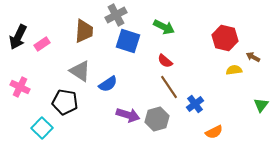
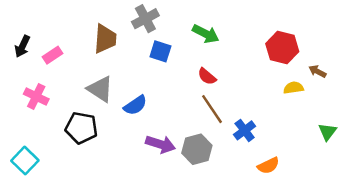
black arrow: (18, 37) -> (22, 46), size x0.7
blue square: (128, 41) -> (160, 51), size x0.7
pink cross: (20, 87) -> (36, 97), moved
cyan square: (42, 128) -> (25, 161), moved

